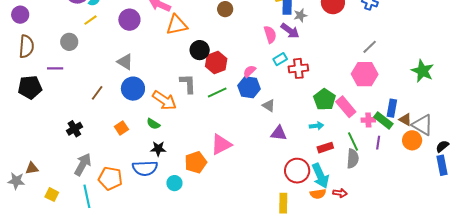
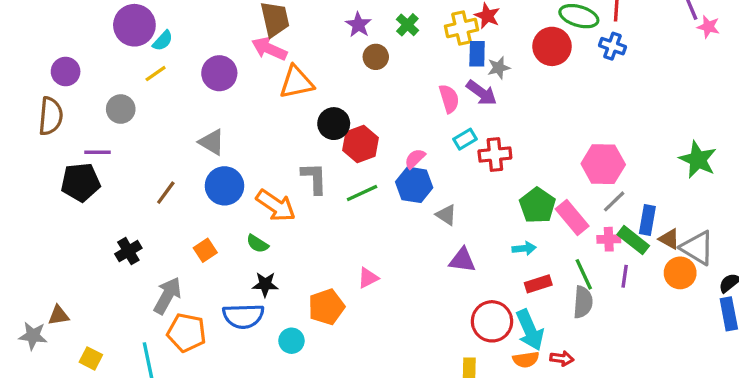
purple circle: (20, 15) -> (66, 72), moved
gray line: (370, 47) -> (614, 201), moved
black pentagon: (30, 87) -> (80, 182), moved
pink triangle: (221, 144) -> (368, 278), size x0.6
gray arrow: (83, 164) -> (167, 296), moved

